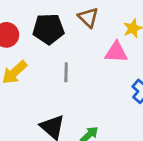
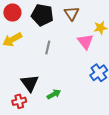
pink triangle: (116, 52) -> (85, 42), turned 36

